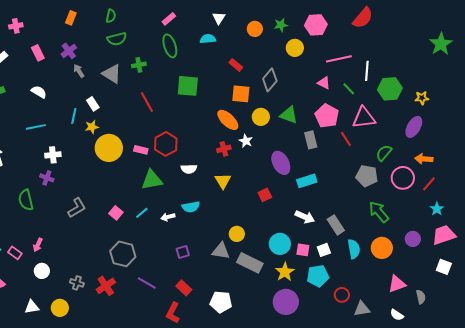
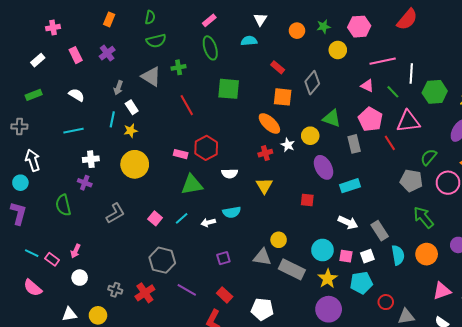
gray arrow: (79, 71) -> (118, 88), moved, turned -128
yellow circle: (261, 117) -> (310, 136), moved
yellow circle: (109, 148) -> (135, 164), moved
red square: (265, 195) -> (307, 200), turned 32

